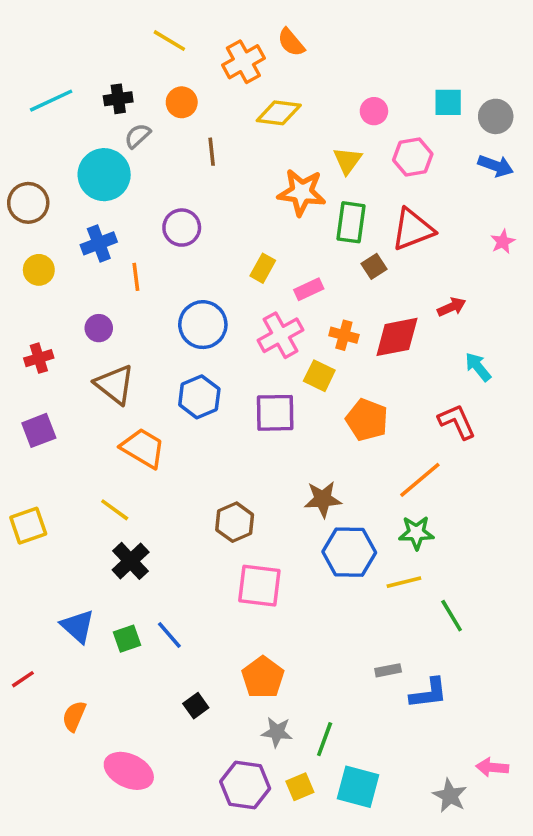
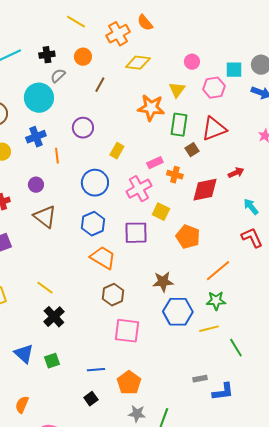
cyan square: (448, 102) -> (234, 70), moved
brown line: (212, 152) -> (100, 85), turned 35
yellow rectangle: (263, 268) -> (117, 151), moved
orange cross: (344, 335) -> (175, 175), moved
red L-shape: (457, 422) -> (252, 238), moved
orange trapezoid: (143, 448) -> (103, 258), moved
blue line: (169, 635) -> (96, 370), moved, turned -54

